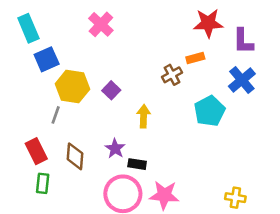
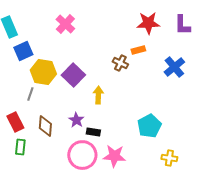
purple L-shape: (243, 41) -> (182, 25), moved
brown cross: (172, 75) -> (120, 63), turned -35
purple square: (111, 90) -> (73, 75), size x1.6
cyan pentagon: (210, 111) -> (149, 126), moved

